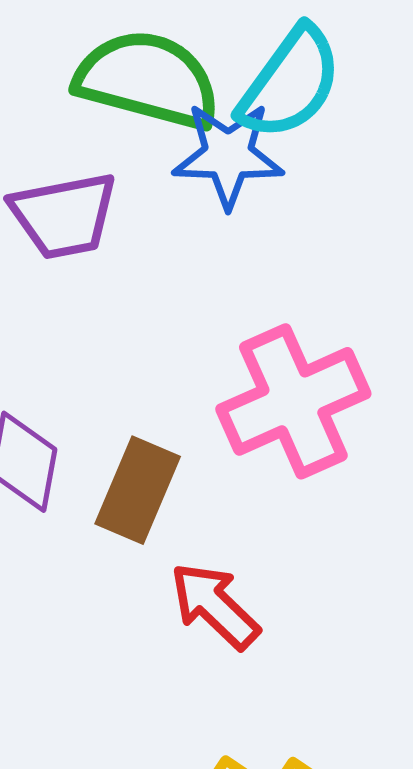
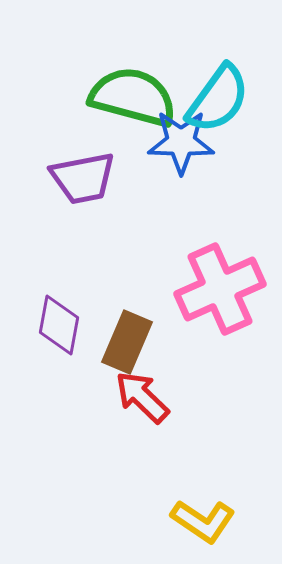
red arrow: (215, 606) -> (142, 397), moved

